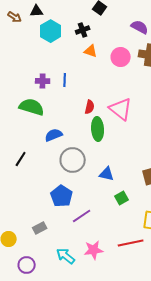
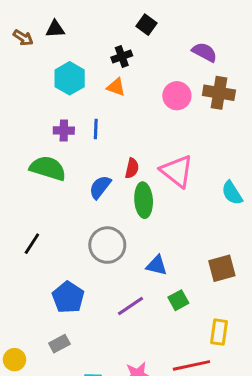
cyan hexagon: (51, 31) -> (70, 78), moved
orange triangle: (91, 51) -> (116, 87), moved
blue semicircle: (54, 135) -> (100, 187), moved, turned -30
blue pentagon: (62, 196) -> (68, 297), moved
purple line: (82, 216) -> (131, 306), moved

